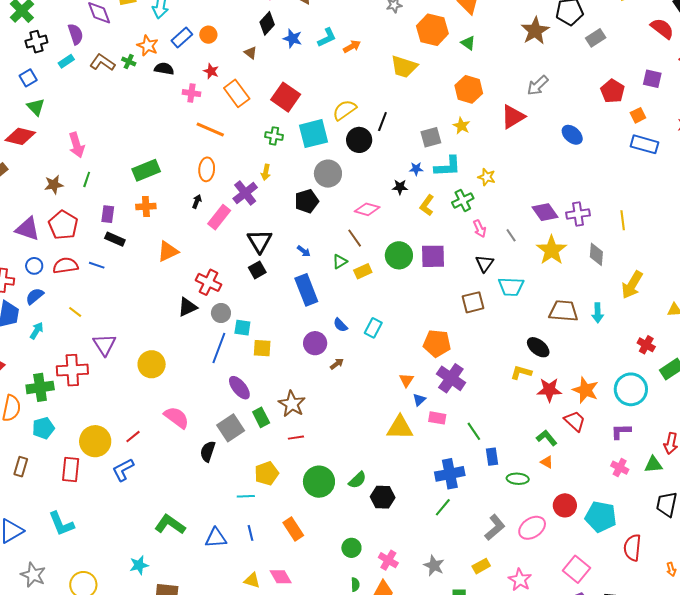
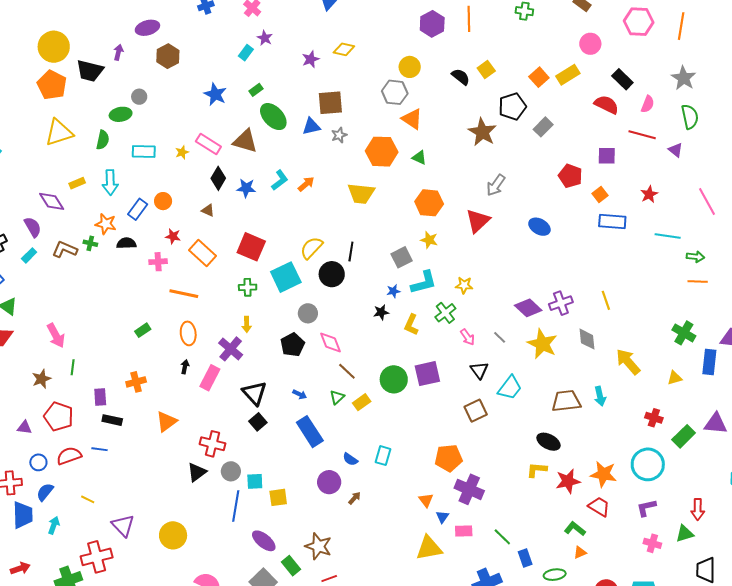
green rectangle: (146, 170) -> (143, 330), moved, size x0.6
gray circle: (328, 174) -> (308, 313), size x0.7
pink diamond: (367, 209) -> (330, 343), moved, turned 65
purple triangle: (27, 229) -> (24, 427), size x0.6
yellow arrow: (632, 285) -> (628, 362), turned 120
cyan trapezoid: (511, 287) -> (510, 388), turned -44
orange triangle: (547, 462) -> (580, 552), turned -40

